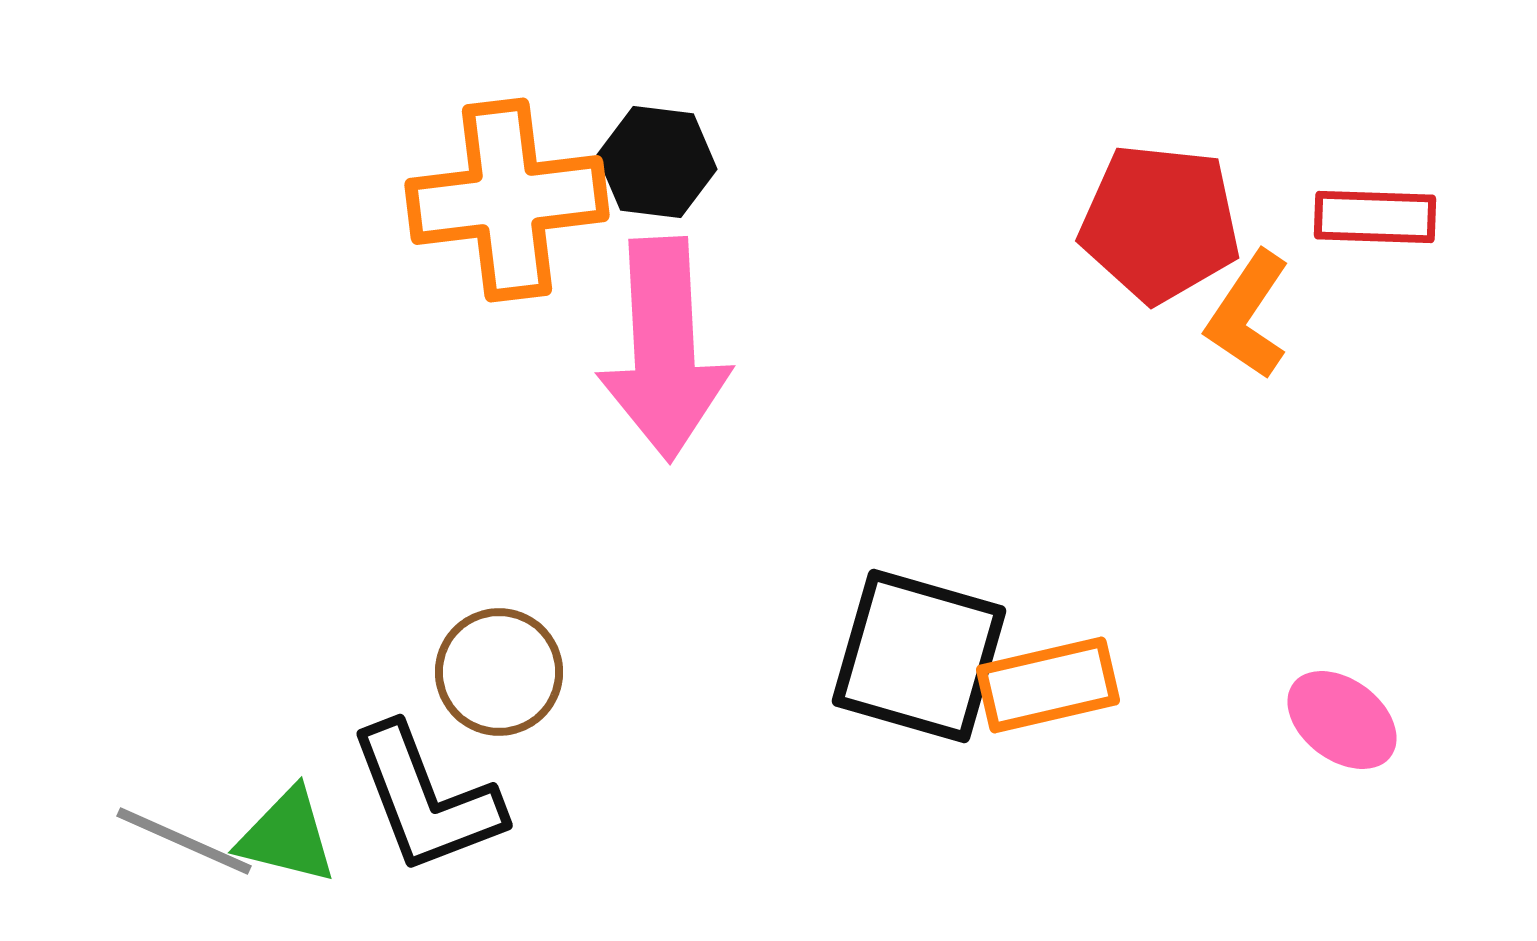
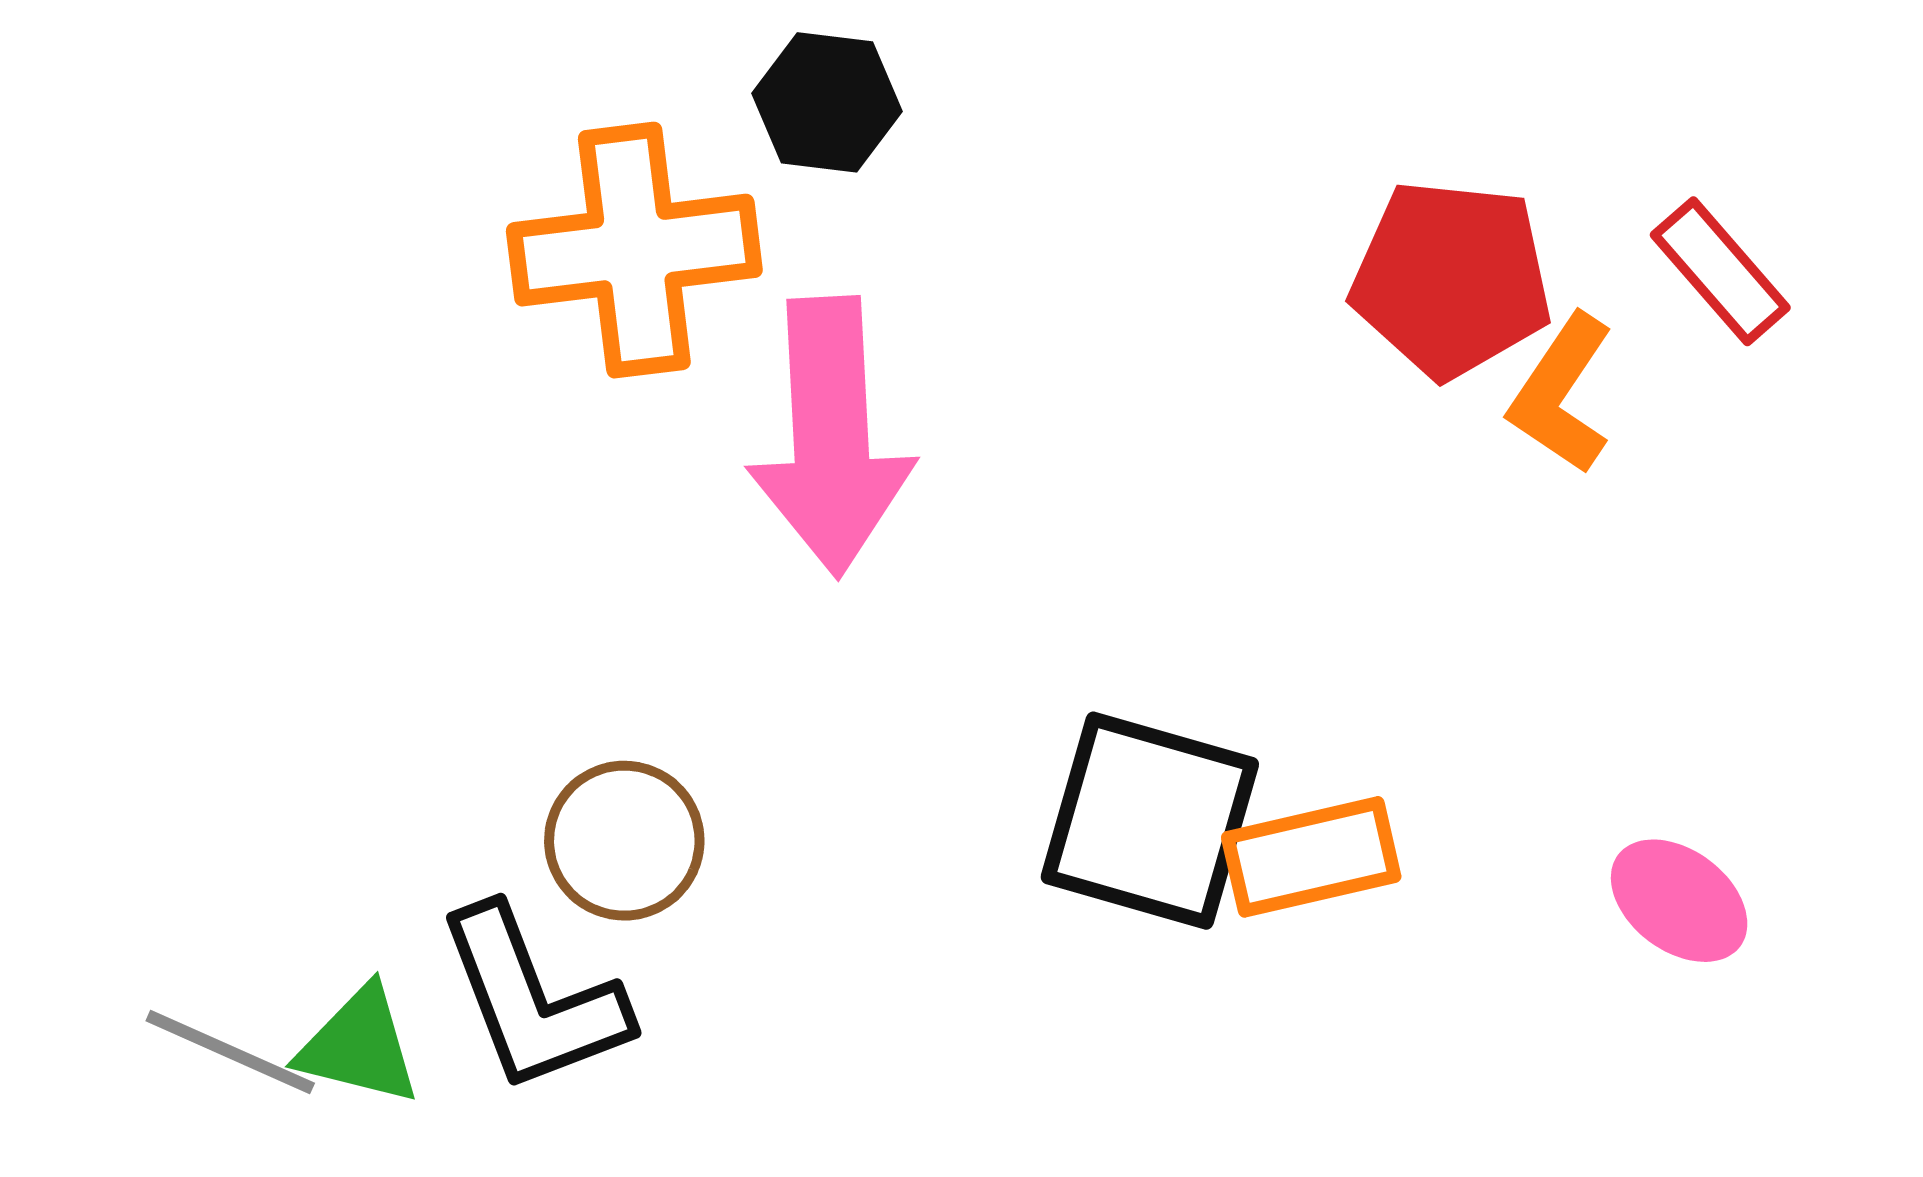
black hexagon: (657, 162) -> (827, 102), moved
red rectangle: (1375, 217) -> (1720, 271), turned 47

